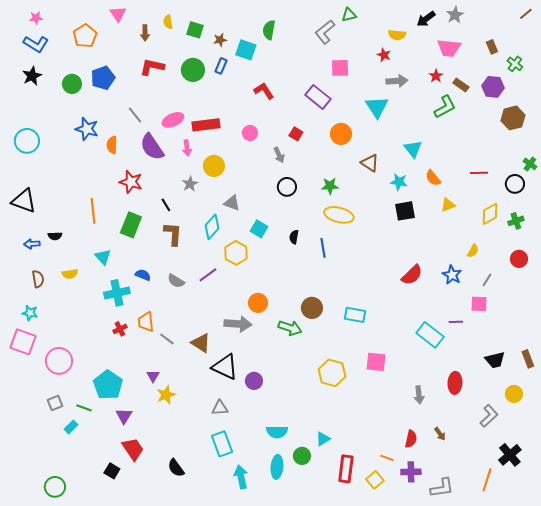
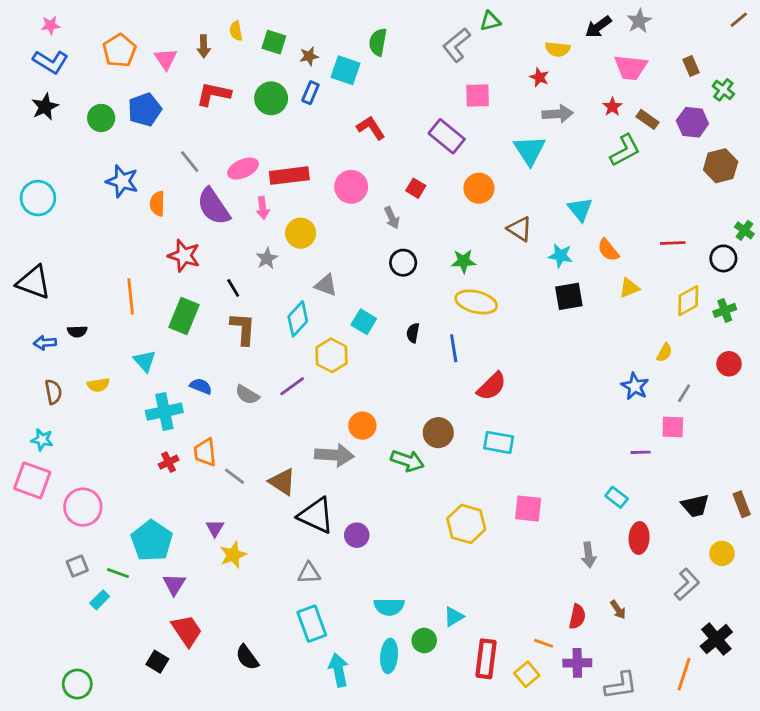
pink triangle: (118, 14) -> (166, 59), moved
pink circle: (250, 133) -> (351, 187), size x1.5
red semicircle: (412, 275) -> (492, 386), moved
cyan rectangle: (430, 335) -> (617, 497), moved, size x0.6

